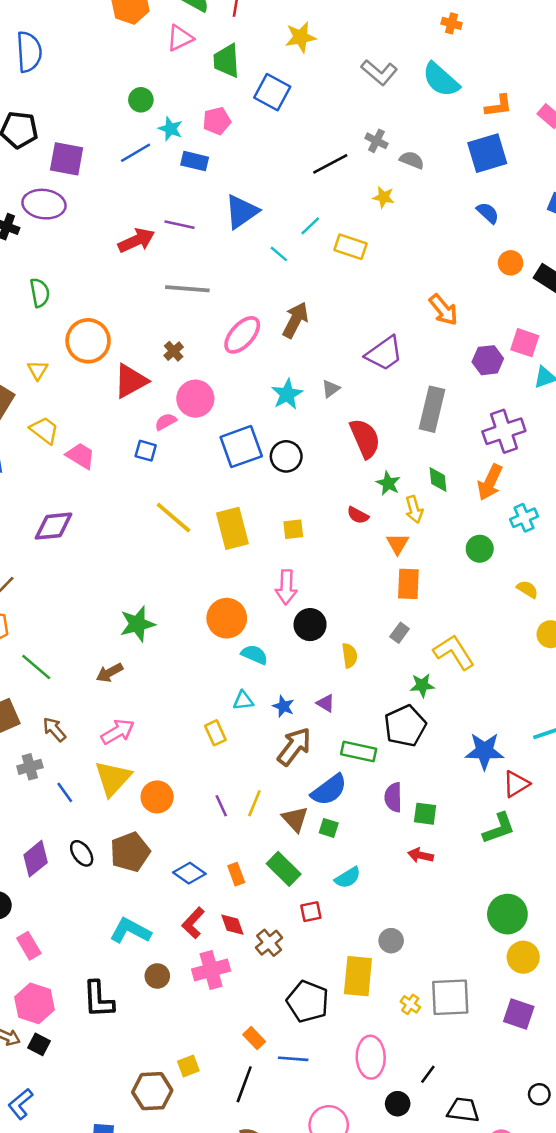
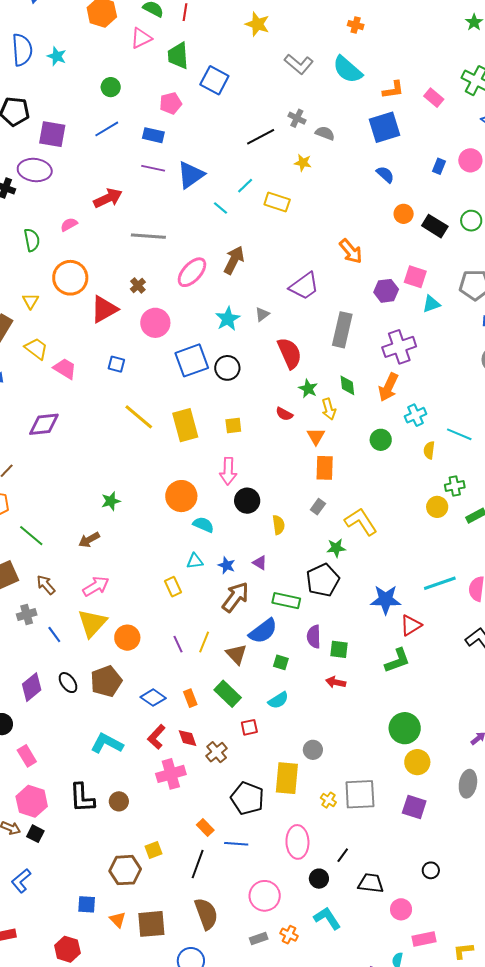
yellow star: (301, 37) -> (257, 24), moved, turned 30
cyan star: (170, 129) -> (57, 56), moved
purple line: (180, 225) -> (153, 168), moved
pink semicircle: (166, 422) -> (69, 225), moved
yellow semicircle: (527, 589) -> (429, 450), moved, turned -114
green star: (137, 624) -> (111, 501), size x0.7
green square: (329, 828) -> (281, 662), moved
brown circle: (157, 976) -> (119, 801), moved

